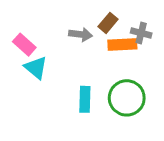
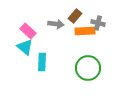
pink rectangle: (24, 45) -> (28, 31), moved
cyan rectangle: (85, 99) -> (42, 62), moved

